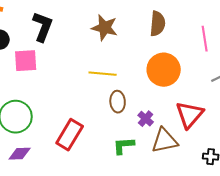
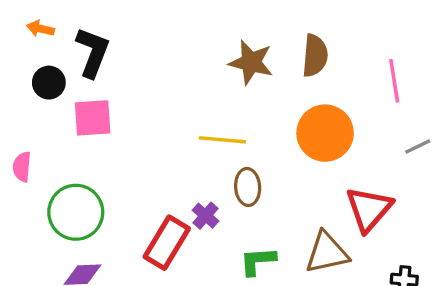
black L-shape: (43, 27) -> (93, 52), moved
brown star: (105, 28) -> (251, 62), moved
purple cross: (146, 119) -> (206, 216), moved

